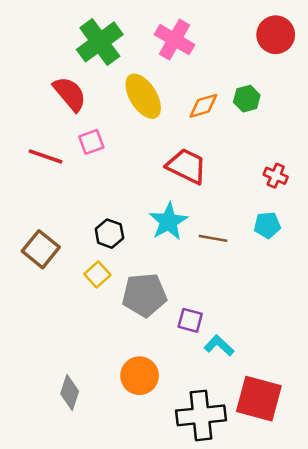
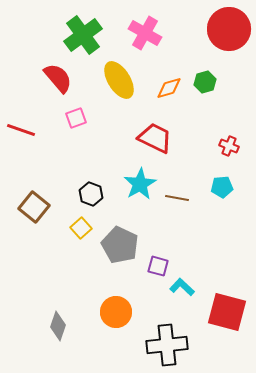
red circle: (276, 35) -> (229, 29), size x1.4
red line: (46, 156) -> (21, 130), moved
gray pentagon: (144, 295) -> (120, 245), turned 30
red square: (259, 399) -> (227, 312), moved

